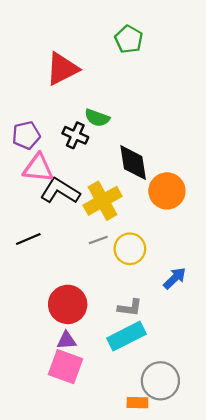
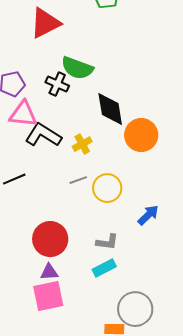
green semicircle: (97, 118) -> (77, 68), size x1.4
yellow cross: (103, 201) -> (82, 144), size x0.6
cyan rectangle: (127, 336) -> (104, 268), size x0.7
pink square: (65, 367) -> (48, 296), turned -32

